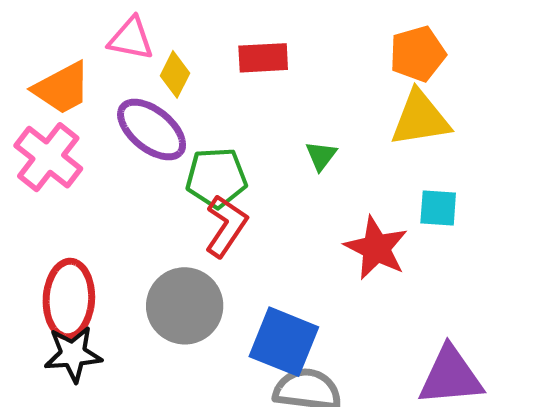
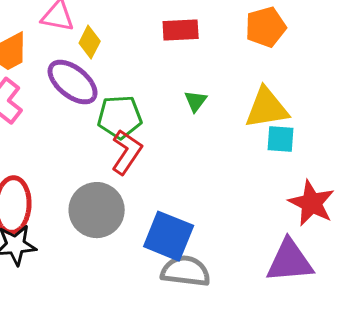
red rectangle: (263, 58) -> (181, 30), moved
yellow triangle: (420, 118) -> (267, 108), moved
red star: (376, 248) -> (312, 203), moved

